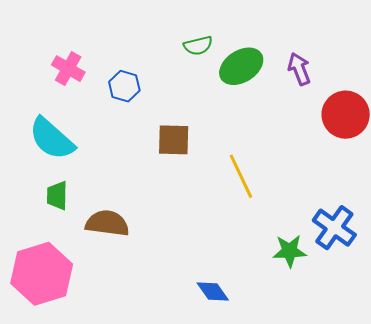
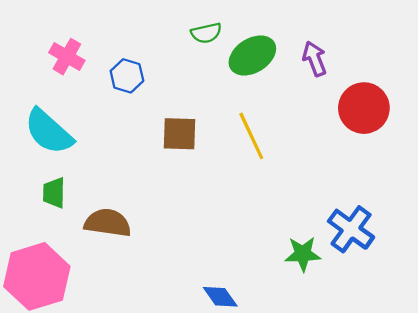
yellow line: (241, 176) -> (251, 136), moved

